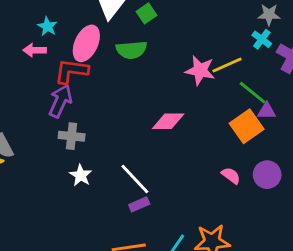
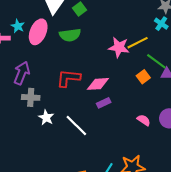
cyan star: (47, 26) -> (18, 26), moved
red L-shape: (71, 71) -> (68, 78), moved
orange square: (247, 126) -> (143, 77), moved, size x0.6
white star: (81, 175) -> (46, 118), moved
purple rectangle: (139, 204) -> (104, 103), moved

